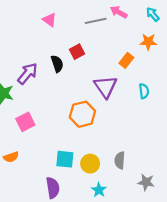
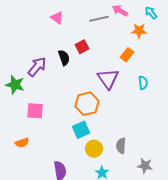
orange star: (148, 42) -> (139, 31), moved
pink square: (25, 122) -> (35, 111), turned 30
cyan square: (65, 159) -> (81, 130), moved, turned -30

